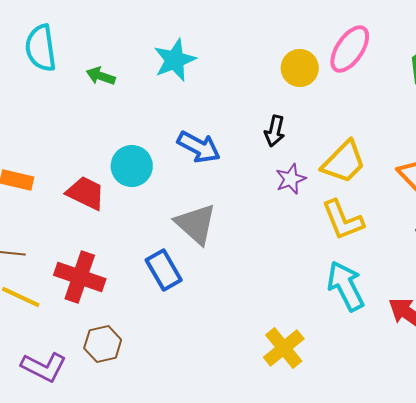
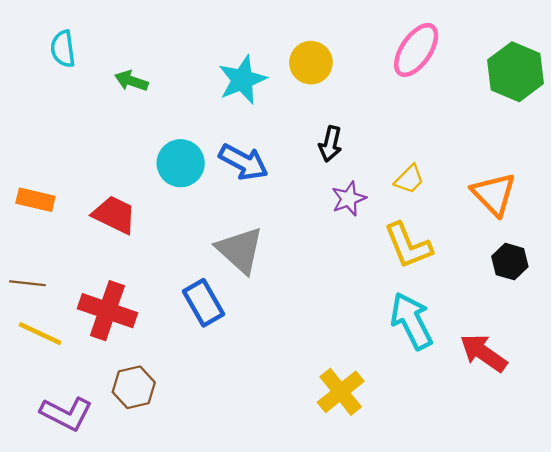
cyan semicircle: (41, 48) -> (63, 49), size x0.7
cyan star: (175, 60) -> (242, 80), moved
yellow circle: (300, 68) -> (311, 63), moved
yellow trapezoid: (344, 162) -> (409, 179), size x0.6
cyan circle: (132, 166) -> (181, 163), moved

